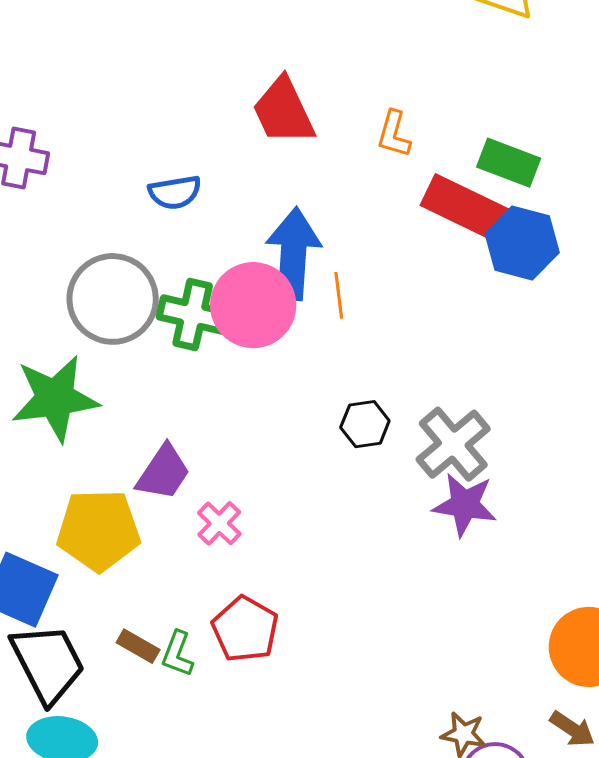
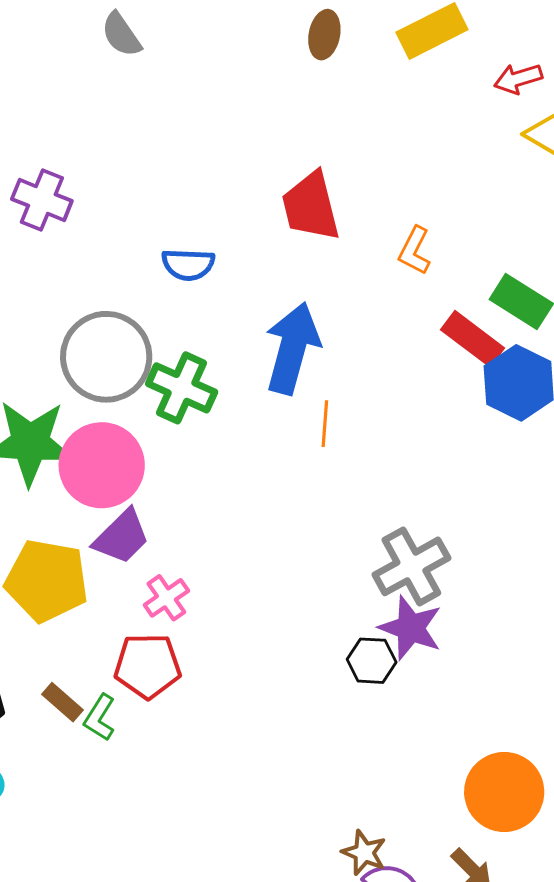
red rectangle: (468, 209) -> (472, 339), size x0.7
orange line: (339, 295) -> (325, 424), moved
pink circle: (253, 305) -> (102, 465), moved
black hexagon: (365, 424) -> (372, 661), moved
red pentagon: (245, 629) -> (148, 666), moved, turned 30

